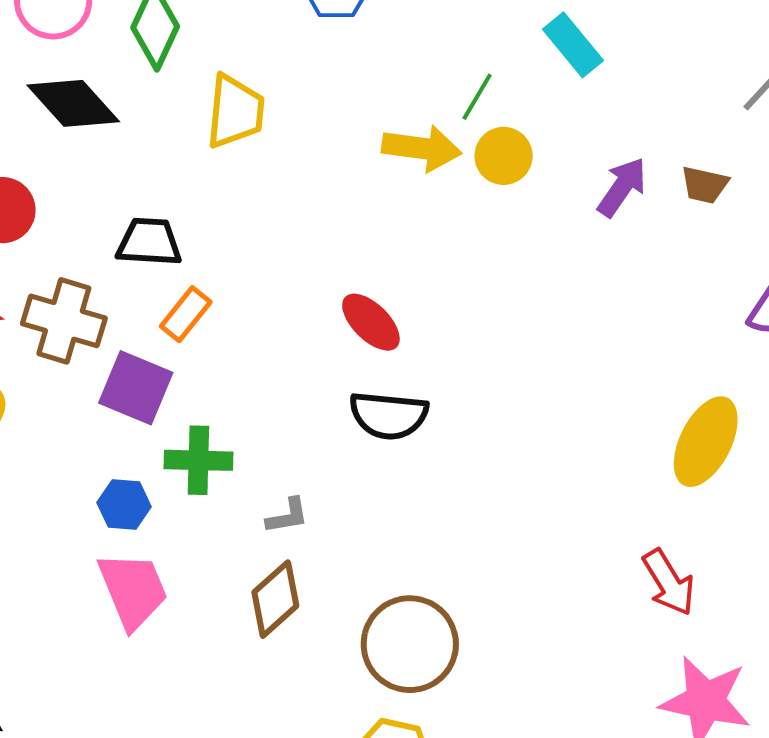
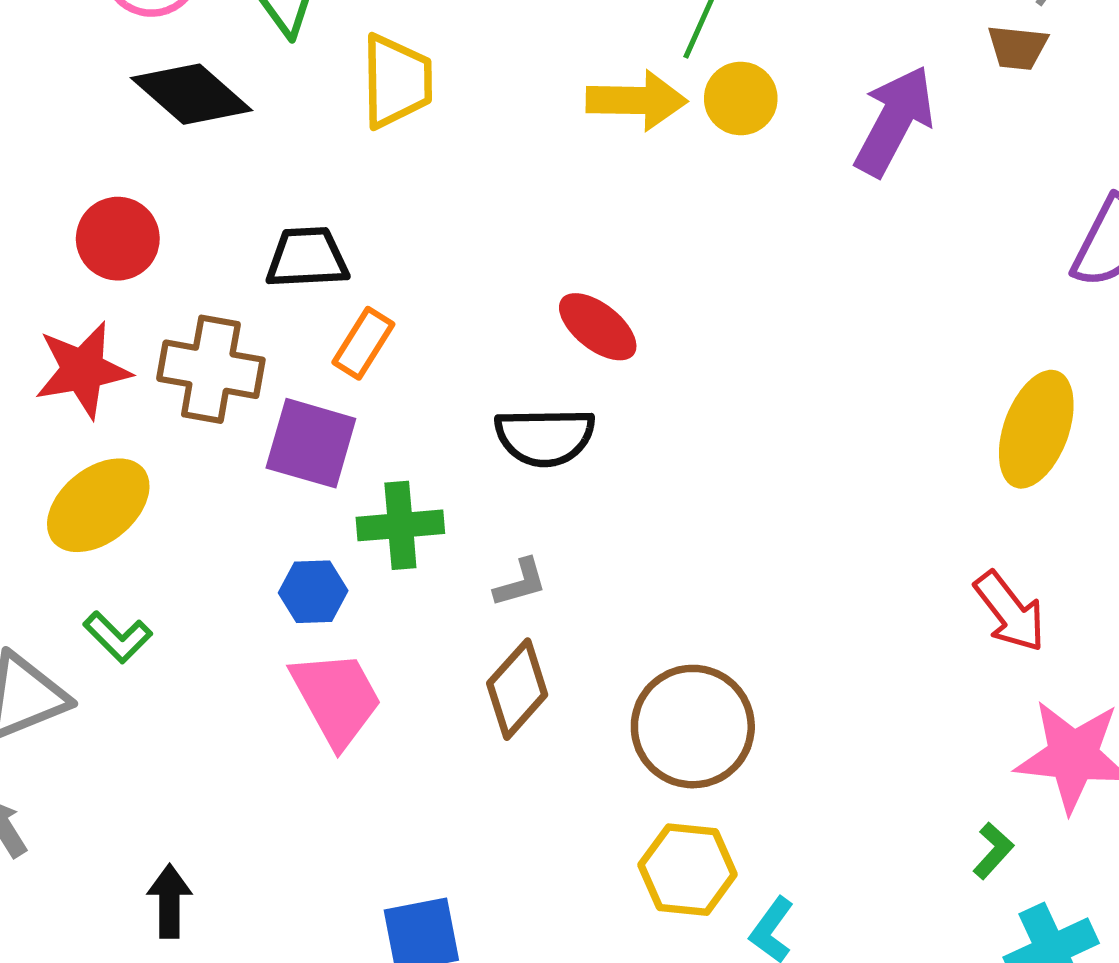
brown trapezoid: (705, 185) -> (1018, 48), moved
purple arrow: (622, 187) -> (894, 121), size x1.4
black semicircle: (389, 415) -> (545, 437), moved

